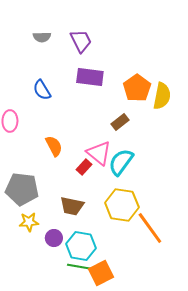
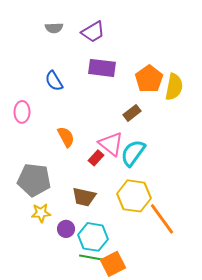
purple trapezoid: (81, 41) -> (93, 32), turned 85

